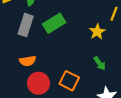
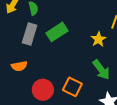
orange semicircle: (28, 61) -> (19, 66), moved
green arrow: (100, 63) -> (101, 70), size x1.5

